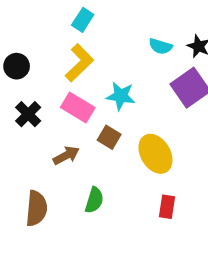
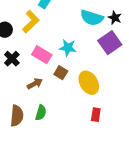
cyan semicircle: (160, 46) -> (92, 18), size x1.6
yellow L-shape: (79, 63) -> (31, 22), moved
green semicircle: (94, 200) -> (41, 113), moved

